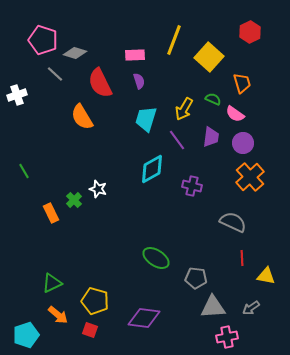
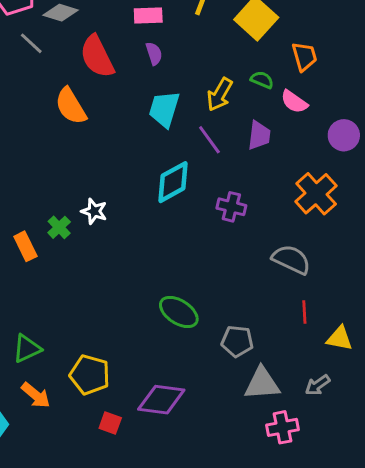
purple circle: (243, 143) -> (344, 135), moved
red square: (90, 330) -> (110, 423), moved

